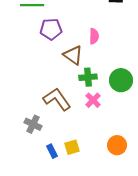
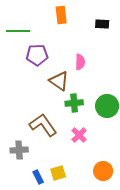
pink cross: (93, 100) -> (79, 135), moved
gray cross: (33, 124) -> (19, 150), turned -30

